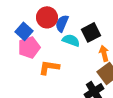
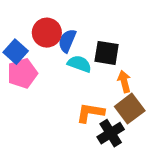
black square: (91, 32) -> (107, 53), turned 36
orange L-shape: (49, 67) -> (90, 113), moved

